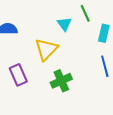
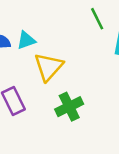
cyan triangle: (64, 24) -> (26, 40), moved, turned 49

